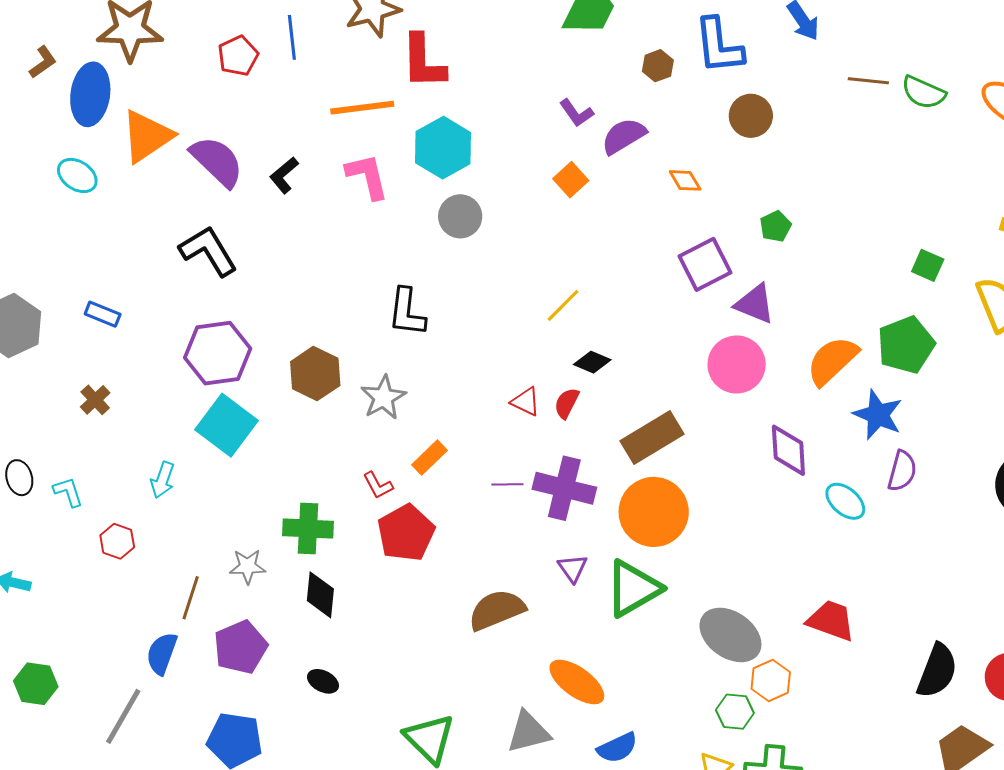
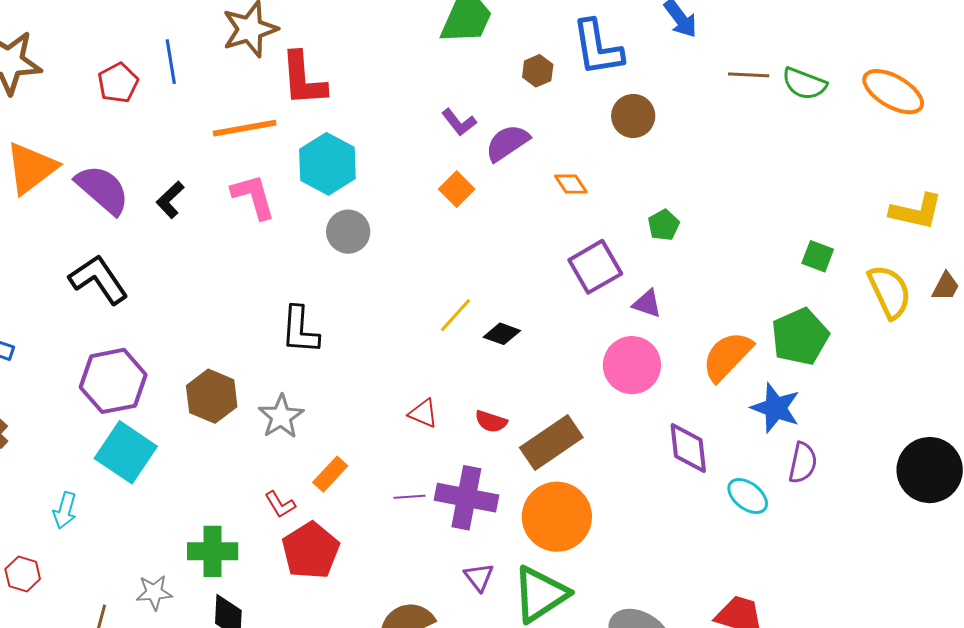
purple triangle: (755, 304) -> (647, 304), size x0.7
black diamond: (592, 362) -> (502, 334), moved
red semicircle: (567, 403) -> (491, 421), moved, turned -96

